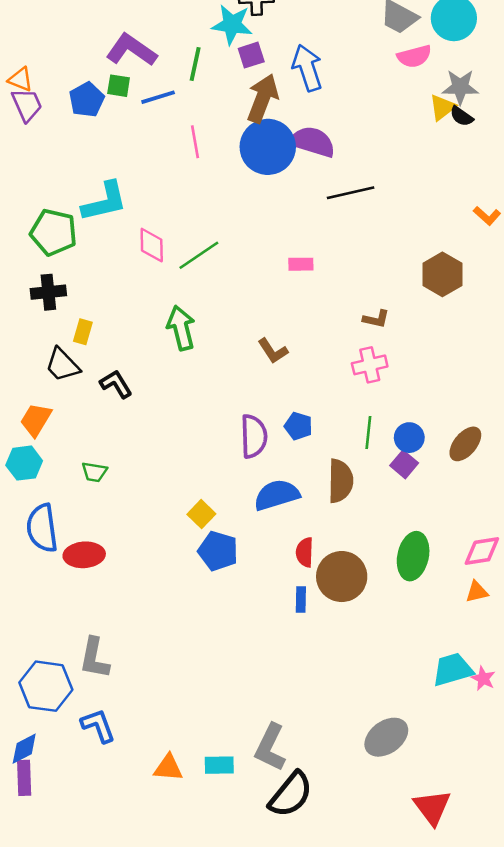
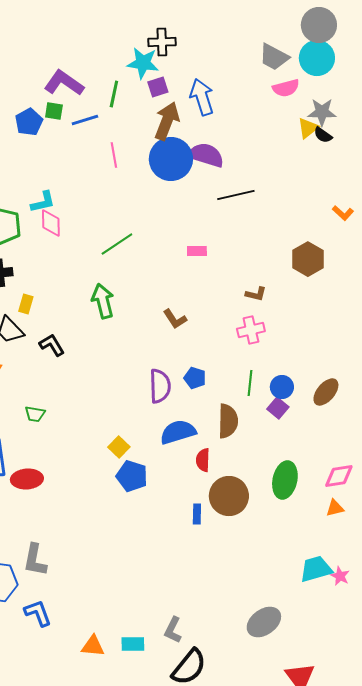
cyan L-shape: (105, 202) -> (43, 202), size x0.7
pink diamond: (152, 245) -> (51, 223), moved
red semicircle: (305, 552) -> (203, 460), moved
gray L-shape: (270, 747) -> (173, 630), size x0.7

